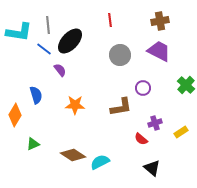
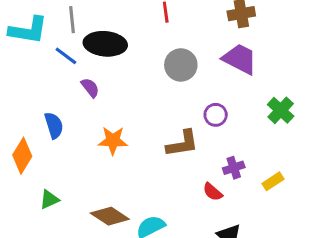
black ellipse: (70, 41) -> (105, 44), turned 52

